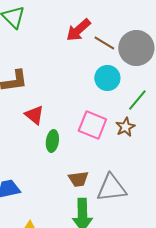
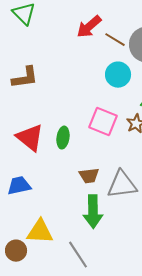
red triangle: (34, 115) -> (30, 138), moved, size x1.4

